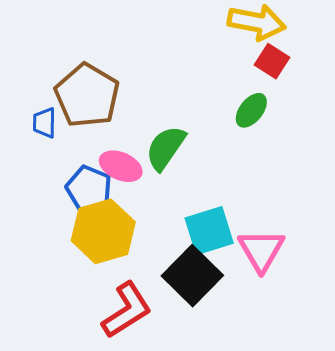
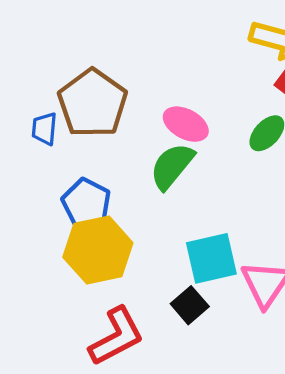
pink ellipse: (121, 166) -> (186, 124), moved
black square: (192, 276) -> (190, 305), size x0.6

